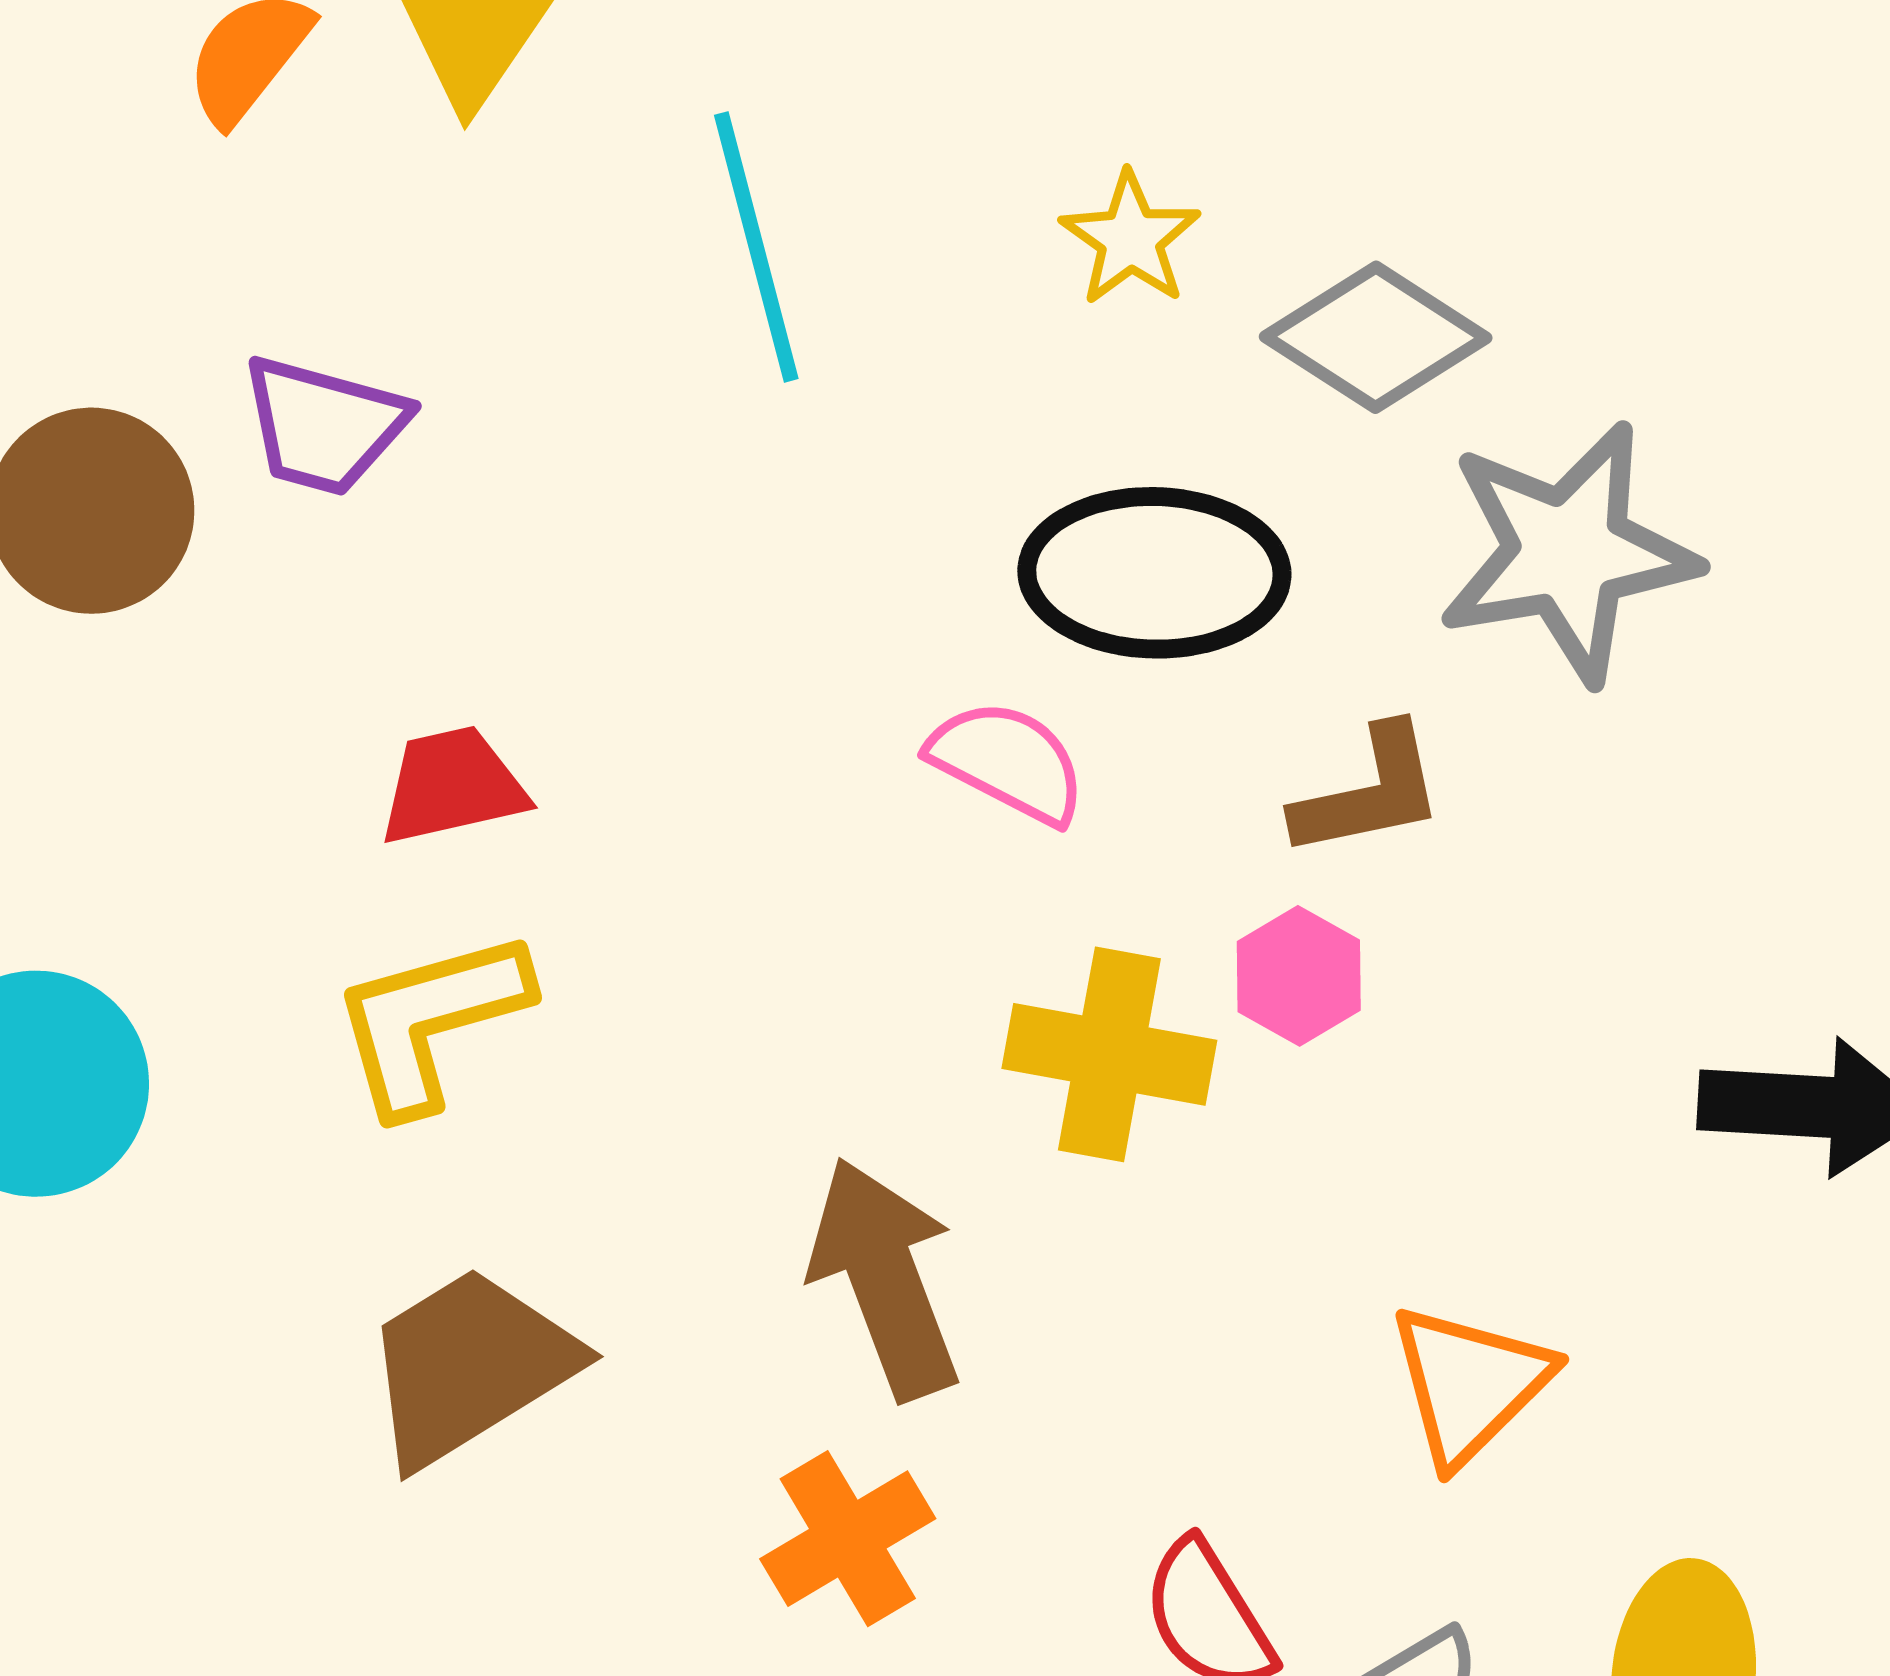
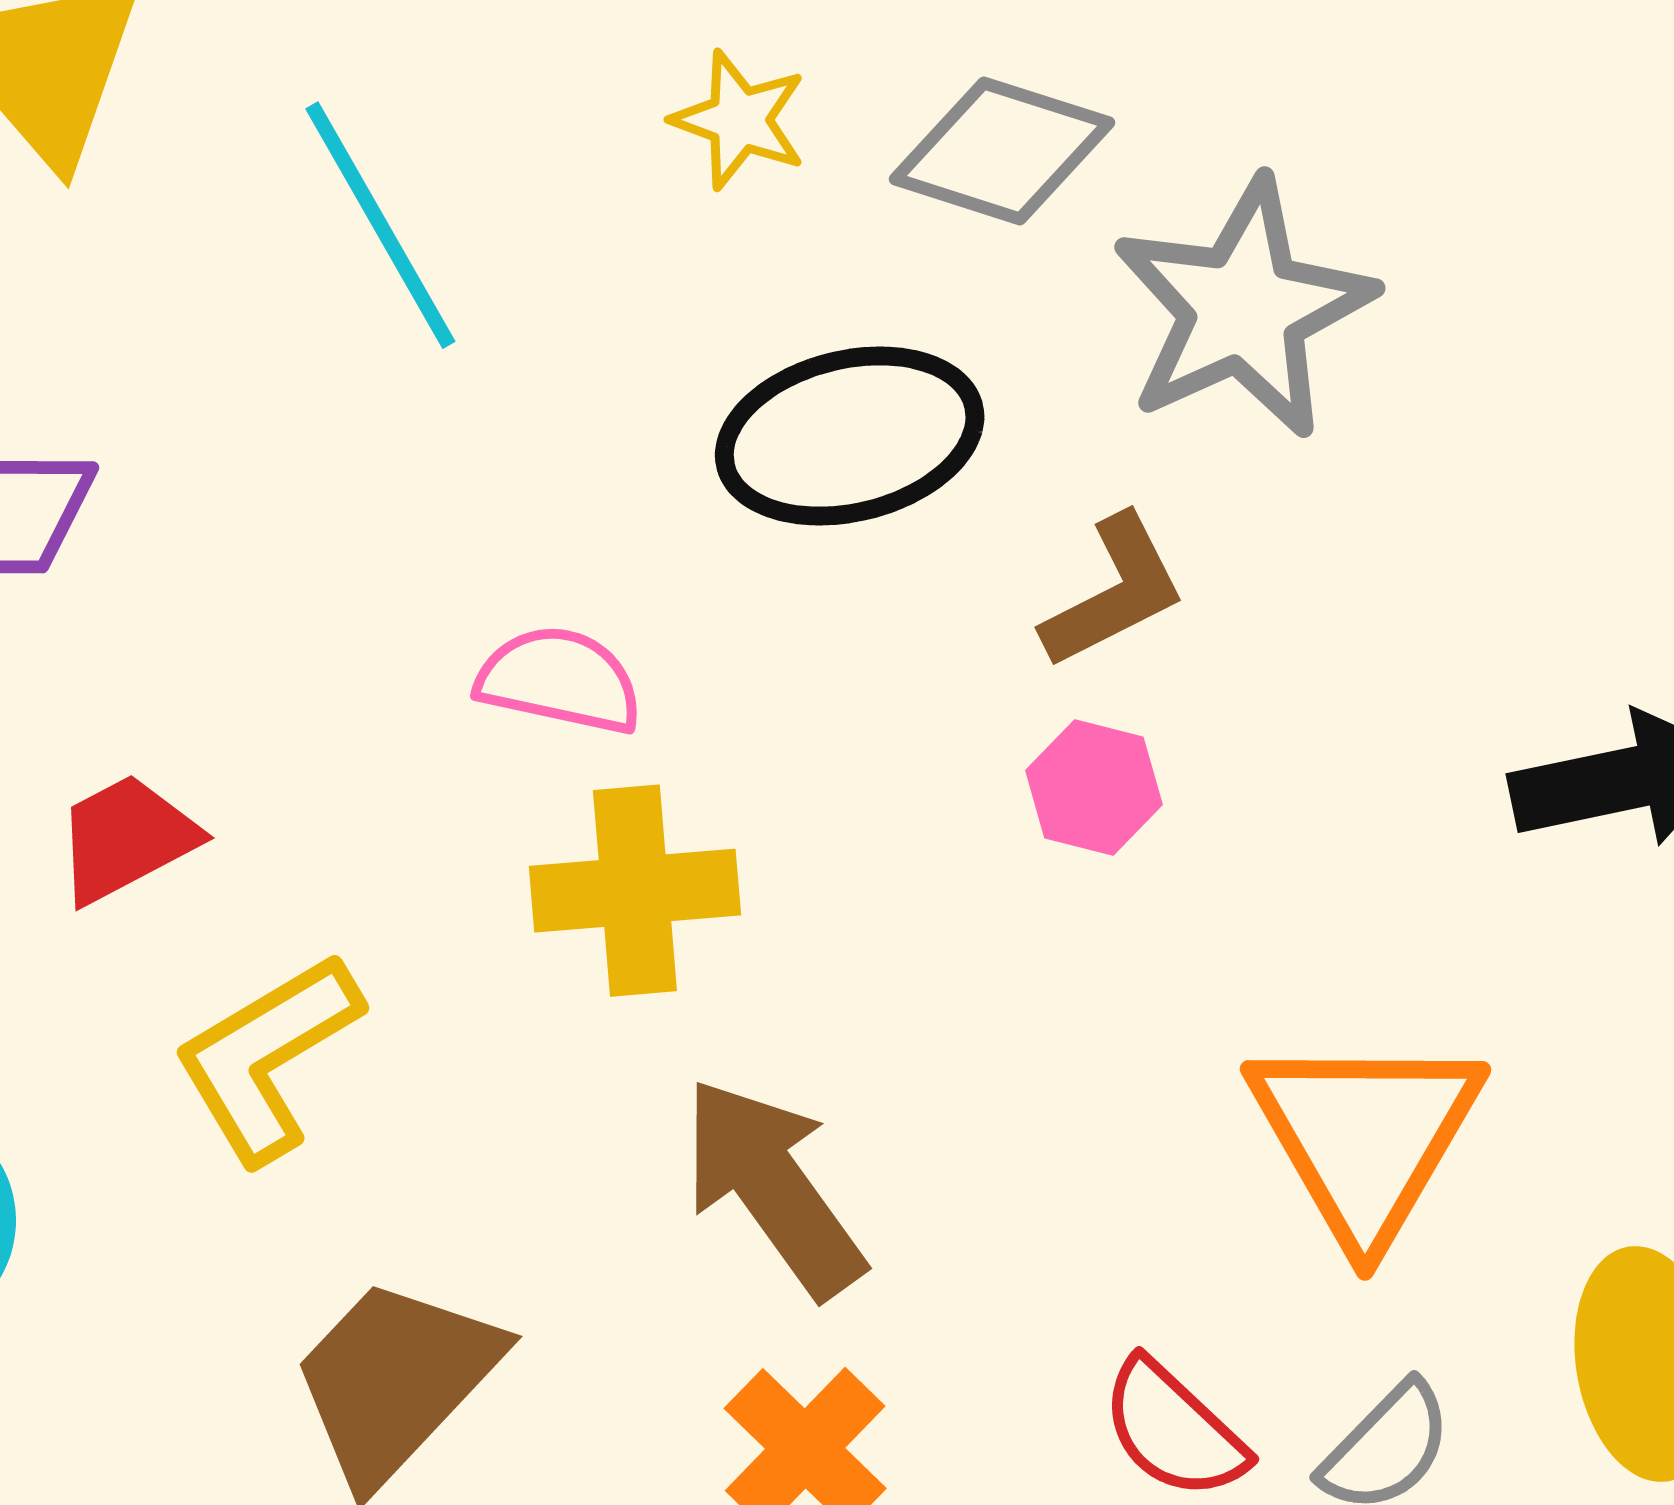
pink semicircle: (1008, 762) -> (559, 680), moved
red trapezoid: (452, 786) -> (126, 838), moved
yellow cross: (1109, 1054) -> (635, 891), moved
orange triangle: (1470, 1384) -> (1365, 1137), size x1.4

